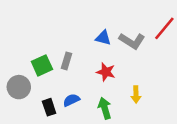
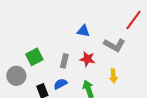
gray L-shape: (132, 41) -> (114, 45), moved
gray rectangle: (67, 61) -> (64, 61), moved

